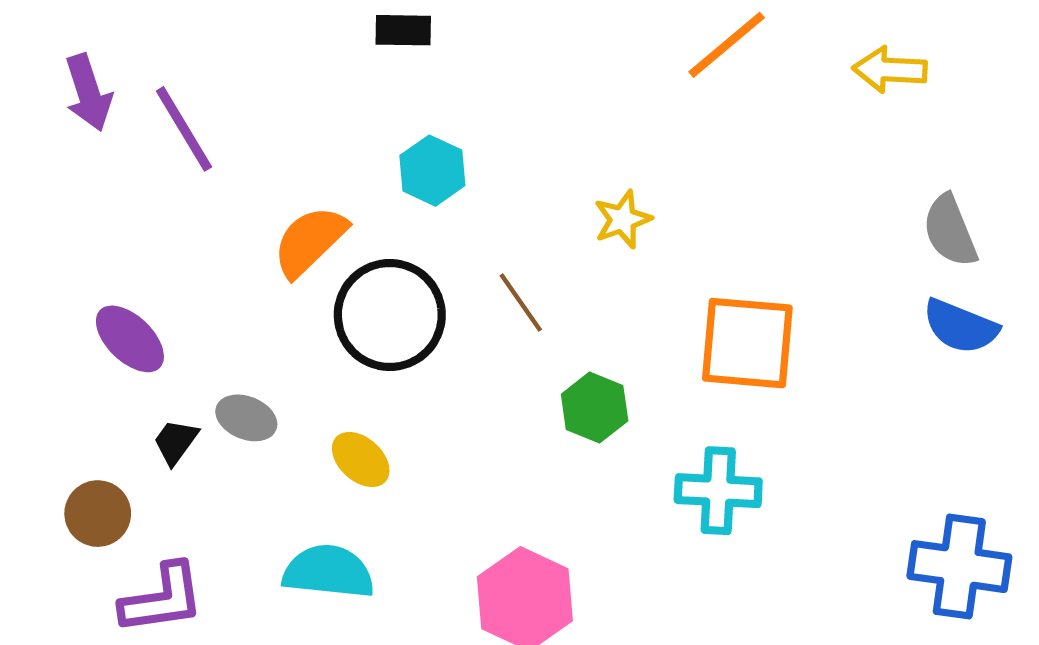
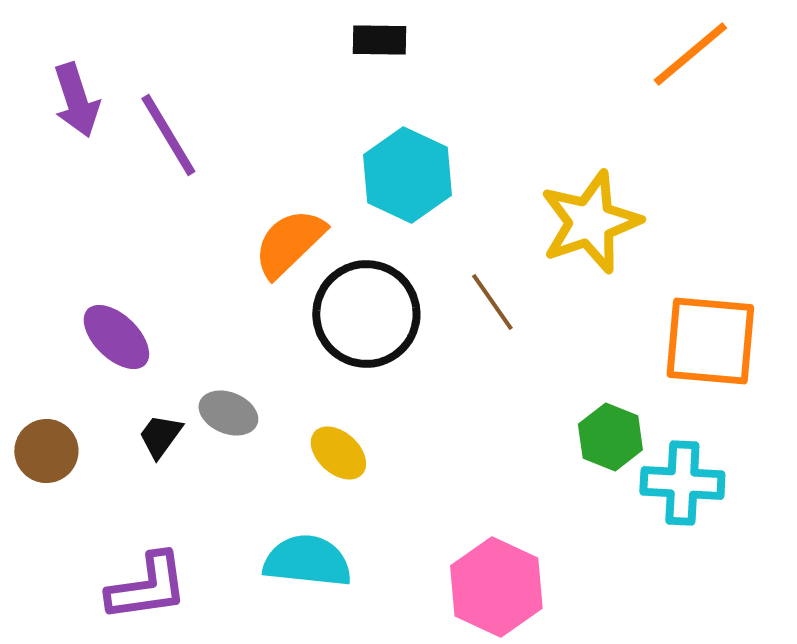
cyan hexagon: (432, 171) -> (407, 175), size x1.4
yellow star: (623, 219) -> (590, 222), size x1.8
green hexagon: (595, 408) -> (610, 437), moved
brown circle: (98, 514) -> (46, 451), moved

